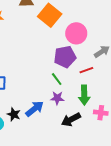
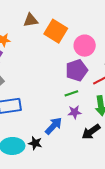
green line: (57, 79) -> (71, 93), turned -64
black star: (14, 114) -> (35, 143), moved

